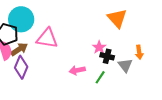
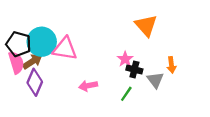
cyan circle: (21, 19) -> (42, 42), moved
pink arrow: (77, 70) -> (88, 86), moved

